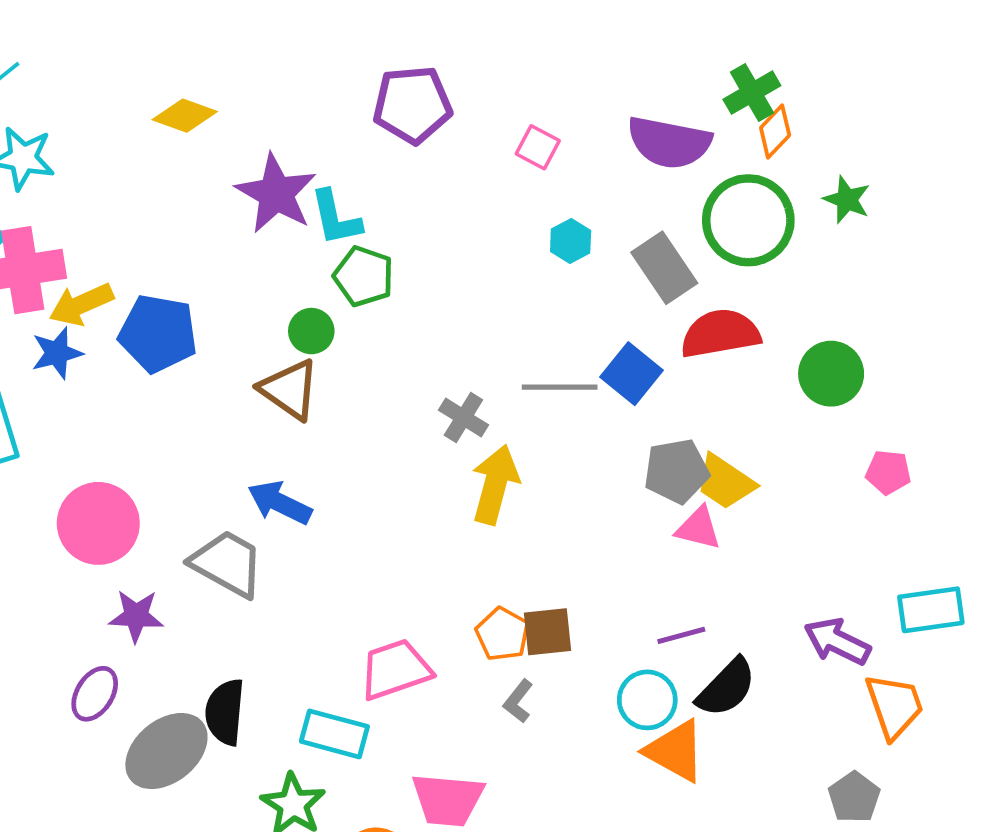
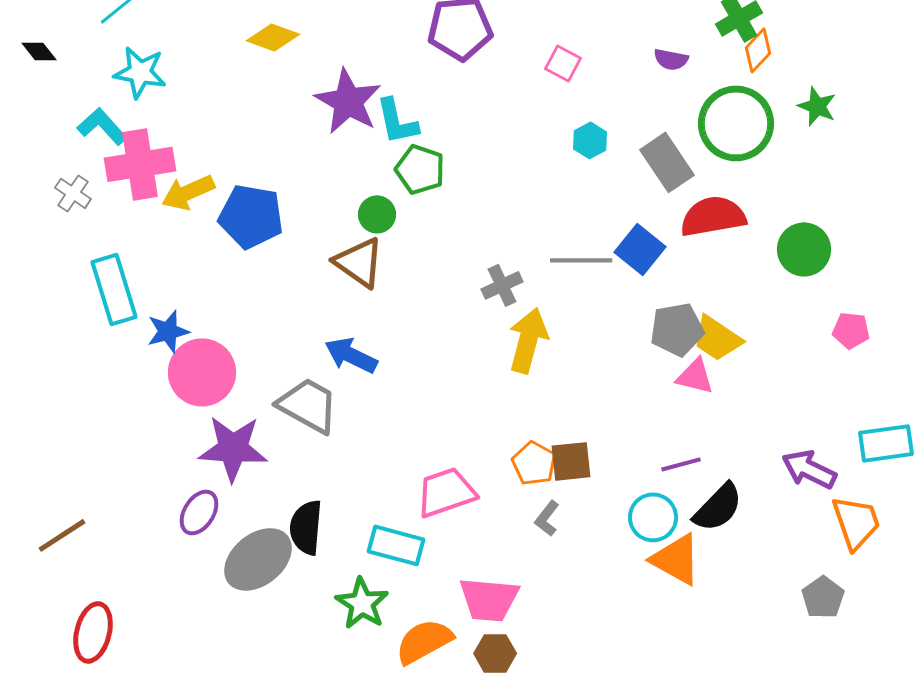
purple semicircle: (669, 142) -> (671, 59), size x0.5
blue star: (57, 353) -> (168, 331), moved
gray cross: (463, 417) -> (502, 285), turned 33
purple star: (136, 616) -> (233, 448), size x1.5

